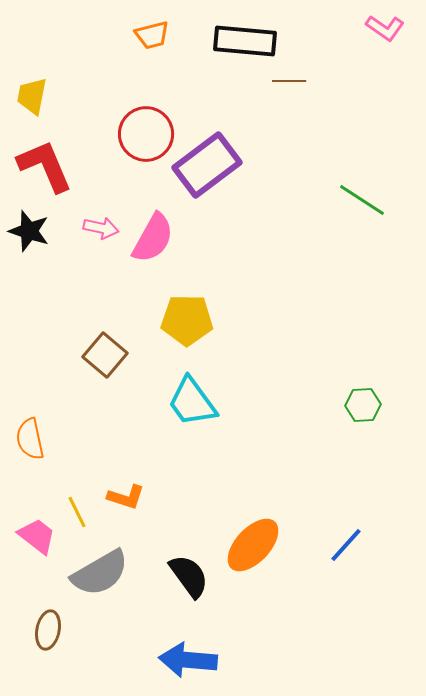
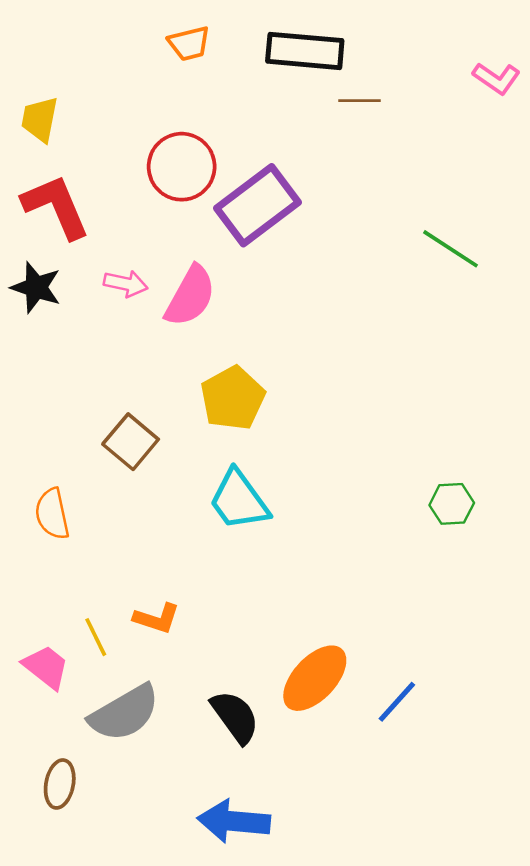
pink L-shape: (385, 28) -> (496, 78), moved
yellow pentagon: (187, 320) -> (233, 398), turned -30
orange semicircle: (30, 439) -> (52, 514), moved
blue line: (346, 545) -> (397, 702), moved

